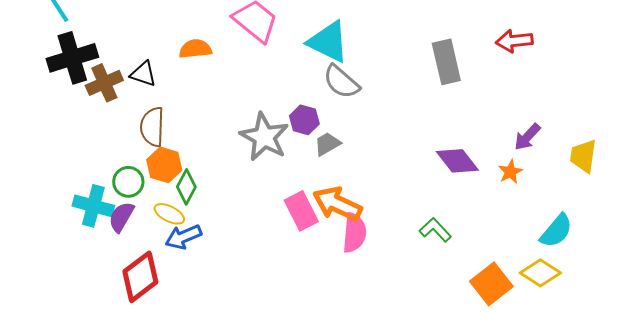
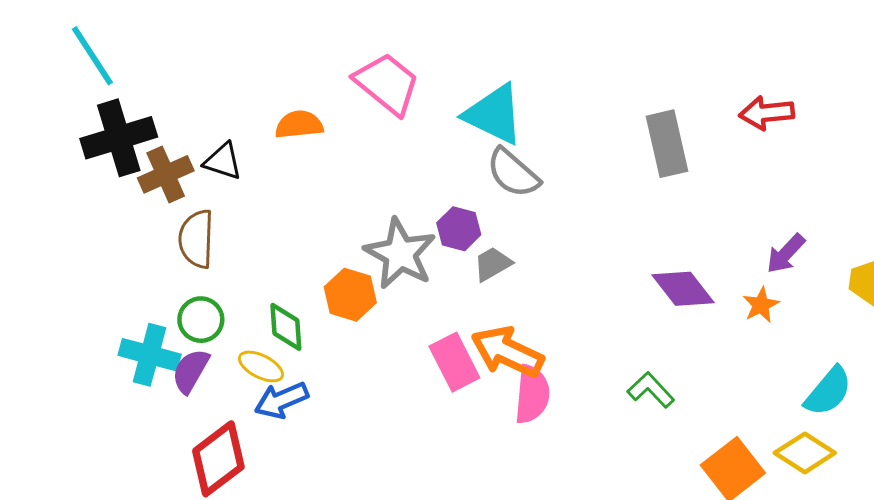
brown semicircle: (152, 127) -> (196, 239), moved
orange hexagon: (164, 165) -> (350, 295), moved
green diamond: (186, 187) -> (286, 327), turned -32

